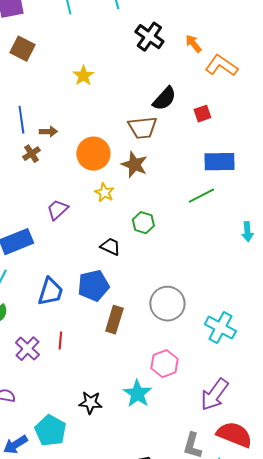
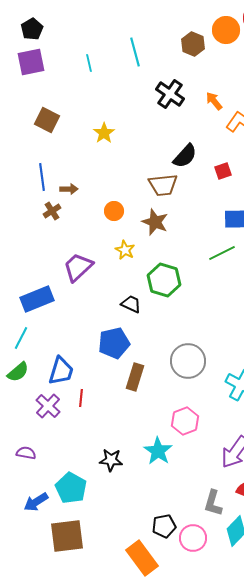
brown square: (22, 49) -> (47, 120), moved
orange circle: (93, 154) -> (114, 211), size x0.6
purple trapezoid: (57, 210) -> (78, 267), size x1.4
green hexagon: (143, 223) -> (164, 280), size x1.5
blue trapezoid: (50, 292) -> (61, 371), moved

